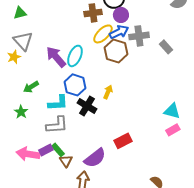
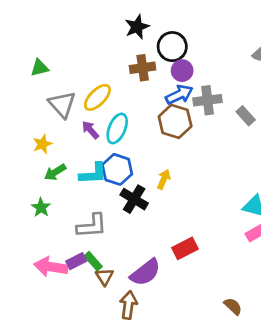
yellow ellipse: (103, 34) -> (97, 97), moved
gray triangle: (23, 41) -> (62, 104), moved
yellow star: (14, 57) -> (42, 144), moved
purple arrow: (56, 57) -> (90, 130), size x0.6
cyan L-shape: (58, 103) -> (93, 174), moved

